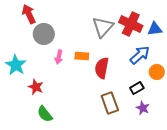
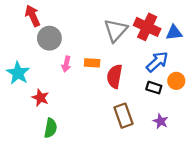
black rectangle: (137, 88) -> (154, 88), moved, turned 48
green semicircle: (45, 114) -> (51, 128), turned -132

